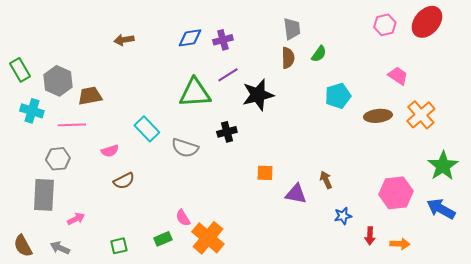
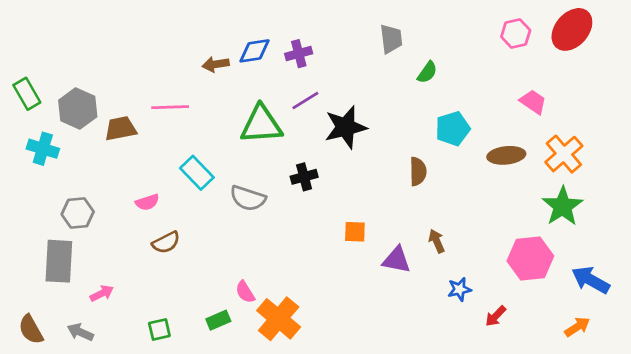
brown arrow: (124, 40) -> (216, 64), moved
brown semicircle: (288, 58) -> (418, 171), moved
pink line: (72, 125) -> (170, 107), moved
green star: (443, 166) -> (563, 206), moved
red arrow: (370, 236) -> (496, 316), turned 42
orange arrow: (400, 244) -> (577, 327), moved, turned -36

